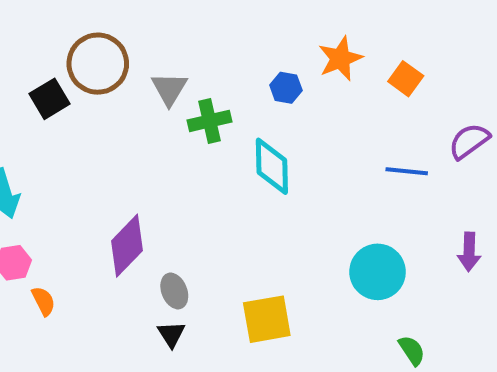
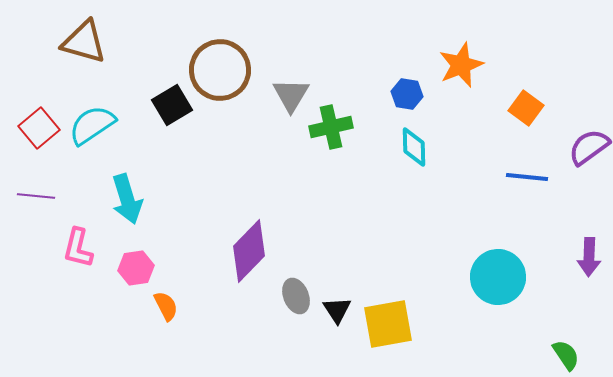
orange square: (406, 79) -> (526, 108), moved
cyan diamond: (272, 166) -> (414, 147), moved, size x0.7
black triangle: (171, 334) -> (337, 310), moved
green semicircle: (412, 350) -> (566, 355), moved

